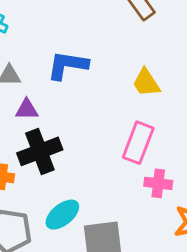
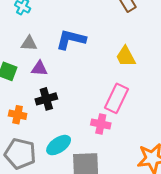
black cross: (40, 151) -> (46, 99), size x0.7
pink cross: (158, 183) -> (101, 124), moved

